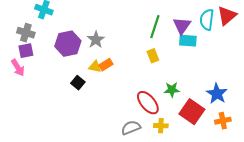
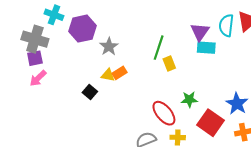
green line: (155, 27) -> (159, 48), moved
gray cross: (26, 33) -> (35, 39), size x1.4
purple hexagon: (68, 44) -> (82, 29), moved
pink arrow: (18, 68) -> (38, 78), moved, turned 78

